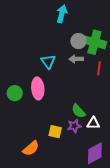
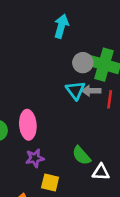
gray arrow: (76, 59) -> (91, 91), moved
cyan triangle: (48, 62) -> (75, 90), moved
purple star: (74, 126) -> (35, 158), moved

